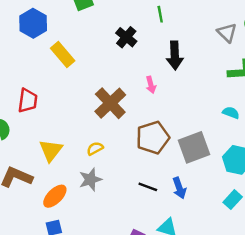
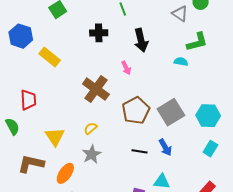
black cross: (126, 37) -> (99, 33), turned -30
cyan semicircle: (231, 113) -> (181, 62), moved

